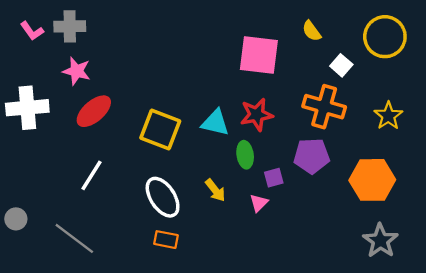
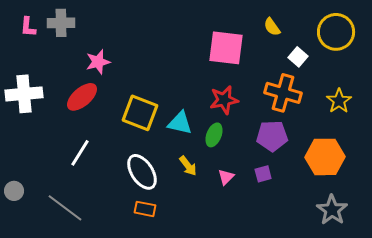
pink L-shape: (32, 31) -> (28, 27), turned 40
pink star: (77, 71) -> (98, 62), moved, turned -30
cyan triangle: (215, 123) -> (180, 123), moved
green ellipse: (245, 155) -> (214, 135), turned 30
purple square: (274, 178) -> (263, 174), moved

